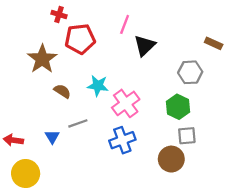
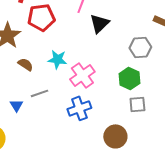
brown circle: (171, 159) -> (115, 136), moved

